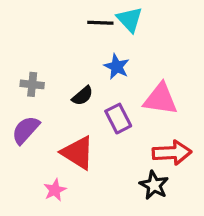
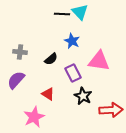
red triangle: (78, 153) -> (48, 94), size x0.6
red arrow: (172, 153) -> (111, 110), moved
black star: (154, 185) -> (83, 96), moved
pink star: (55, 190) -> (34, 117), size x1.5

